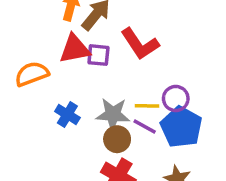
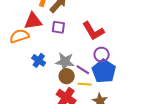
red L-shape: (140, 44) -> (93, 31), moved
red triangle: (75, 49) -> (33, 21), moved
yellow line: (147, 106) -> (85, 84), moved

